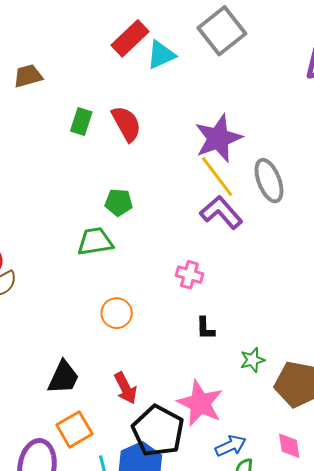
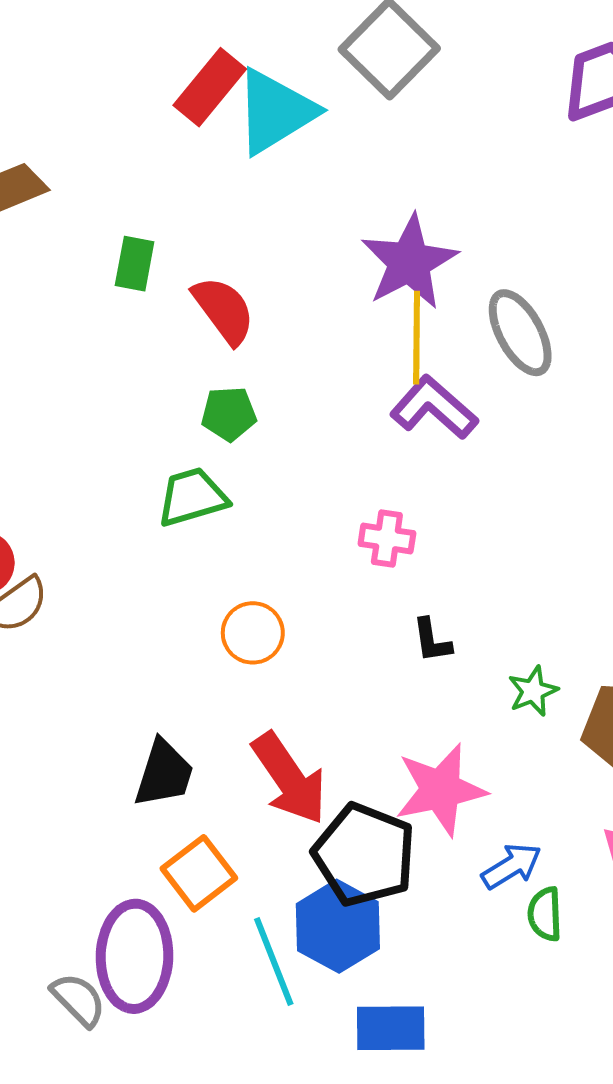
cyan triangle: (161, 55) -> (275, 112), size x1.5
red semicircle: (126, 124) -> (224, 310), moved
yellow line: (217, 176) -> (417, 338), turned 45
red arrow: (126, 388) -> (289, 779), size x1.5
pink star: (200, 403) -> (441, 790), turned -30

